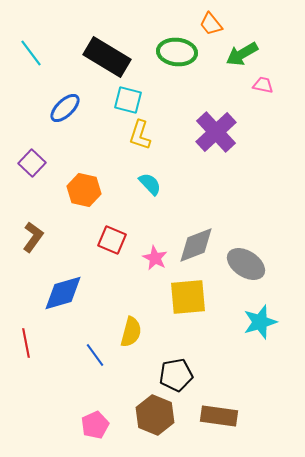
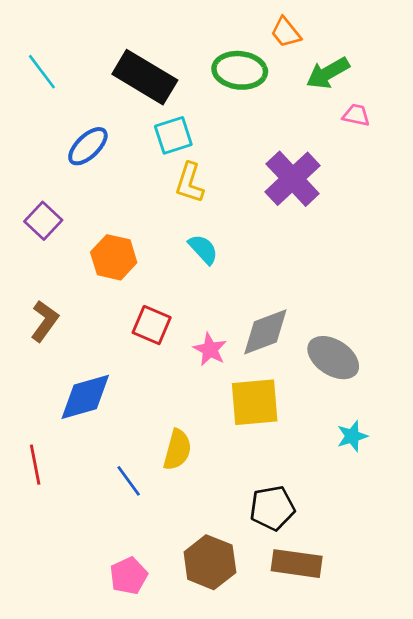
cyan square: (128, 100) -> (173, 135), turned -32
cyan star: (260, 322) -> (352, 436), size x0.7
black pentagon: (176, 375) -> (272, 508), moved

